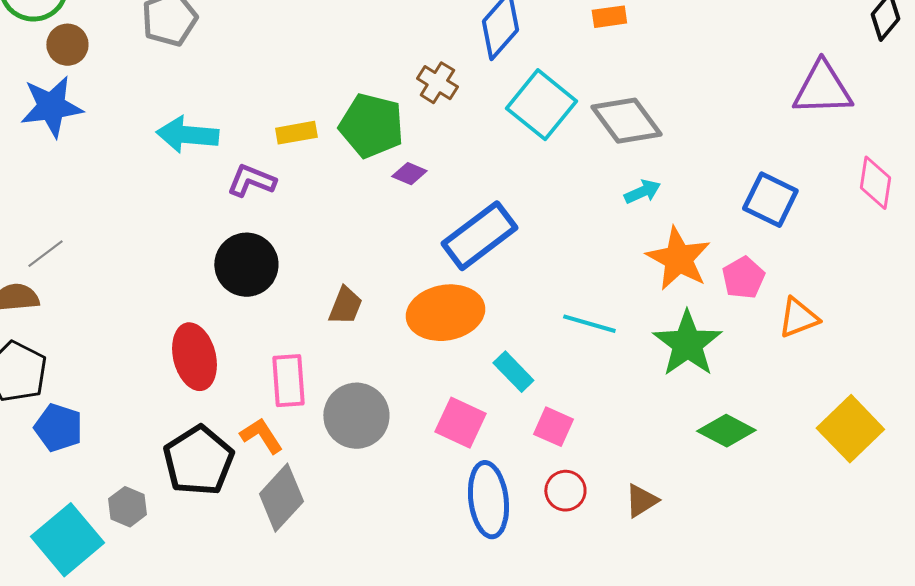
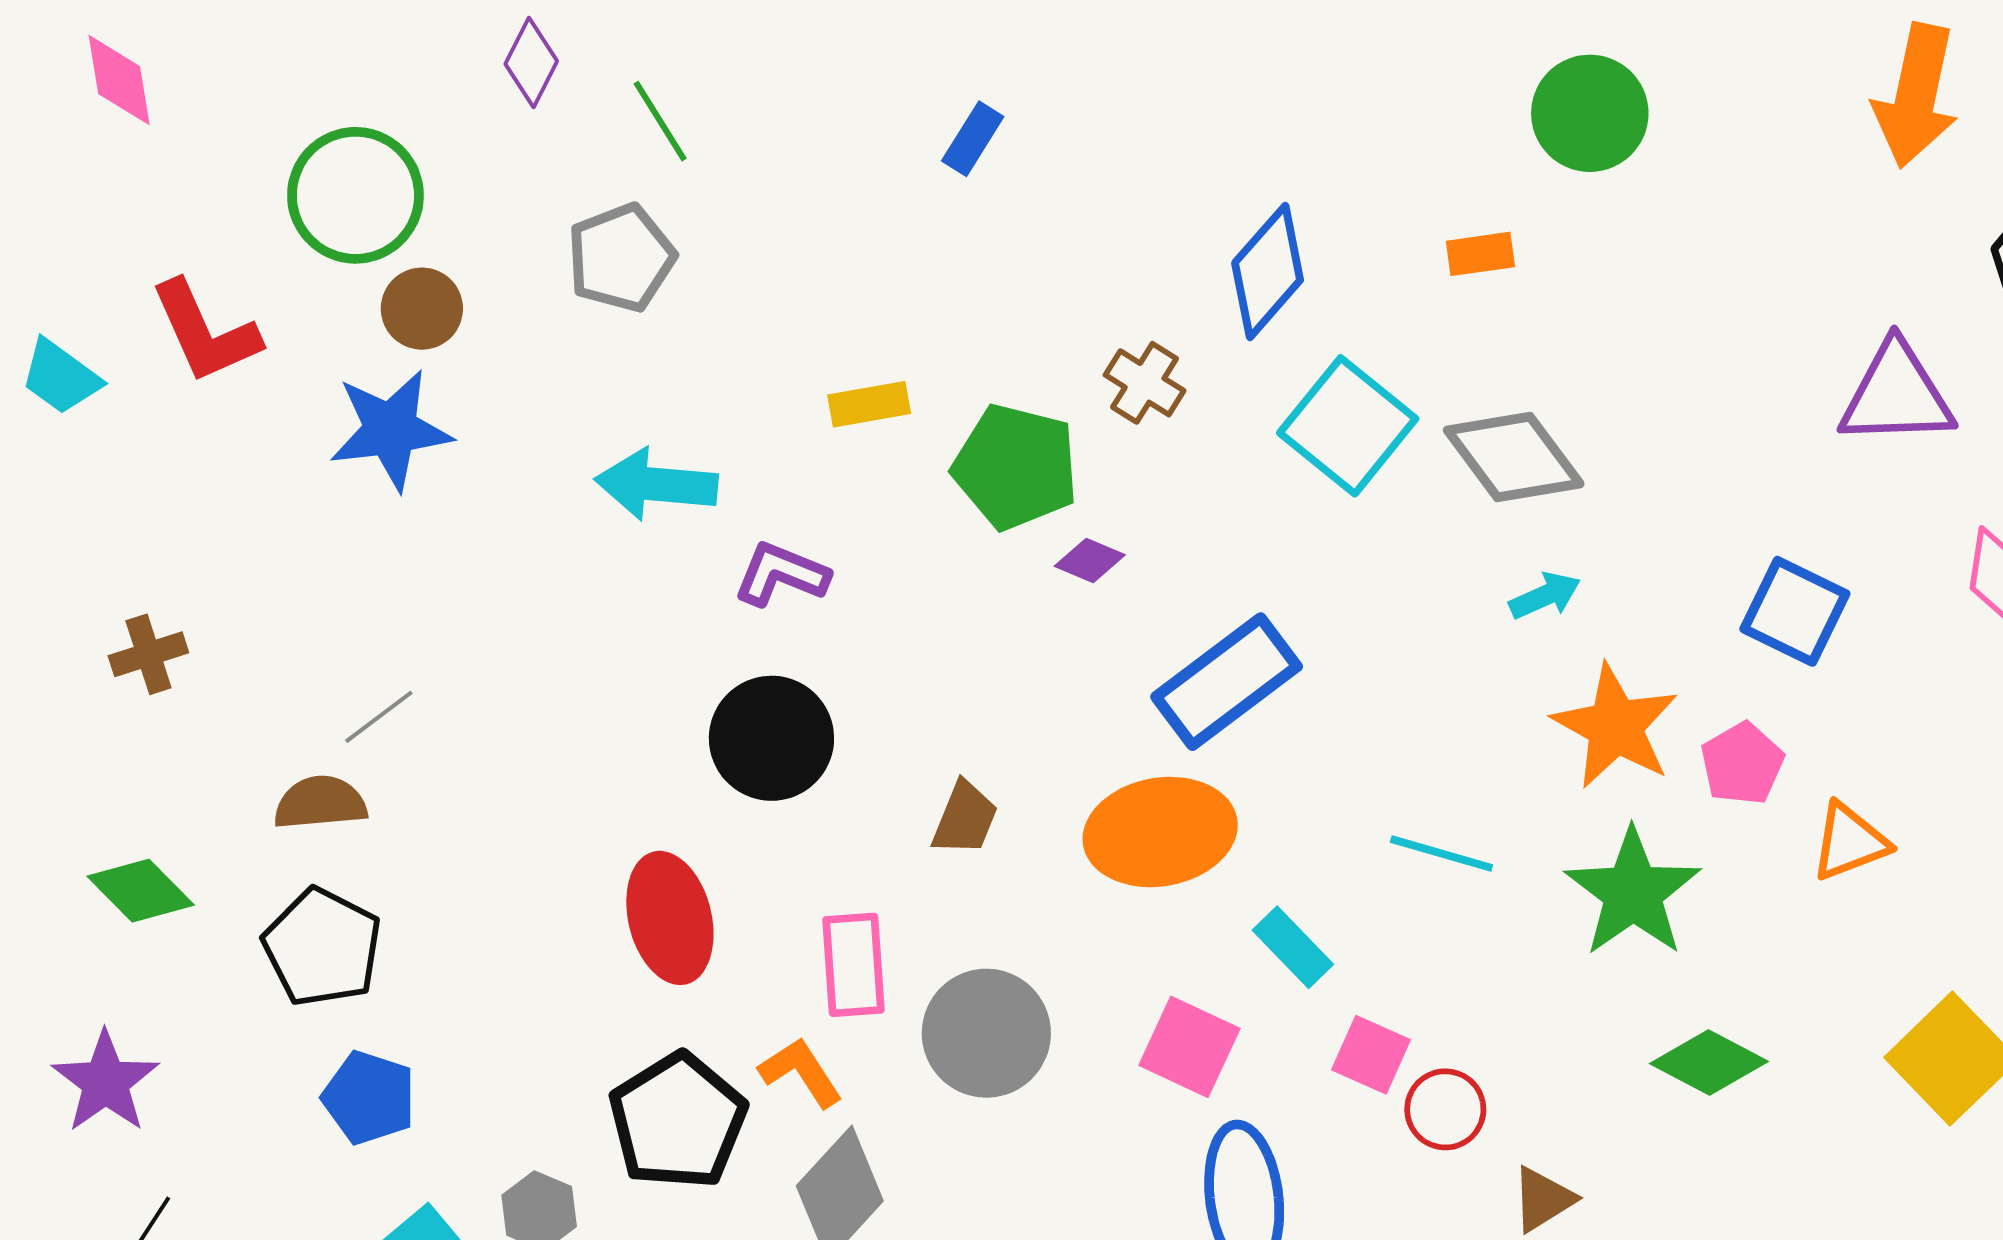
yellow rectangle: (296, 133) -> (869, 404), moved
blue pentagon: (58, 428) -> (369, 1098), moved
red circle: (565, 491) -> (1445, 1109), moved

